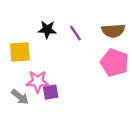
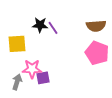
purple line: (75, 33) -> (53, 28), moved
gray arrow: (20, 97) -> (17, 82), turned -112

